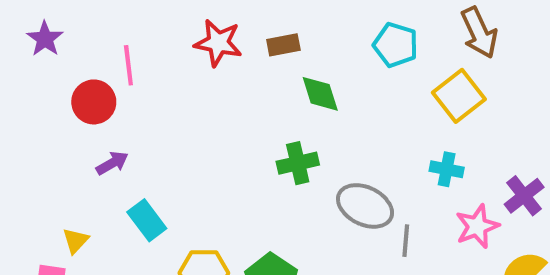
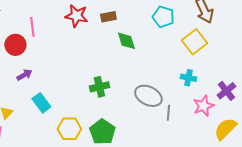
green cross: (298, 163) -> (99, 87), moved

